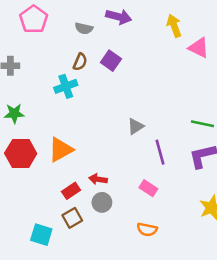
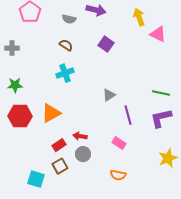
purple square: (111, 61) -> (106, 44), moved
brown semicircle: (80, 62) -> (66, 45), turned -80
cyan cross: (66, 86) -> (65, 73), moved

